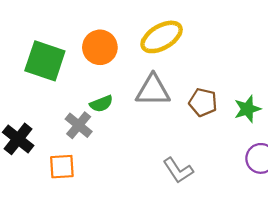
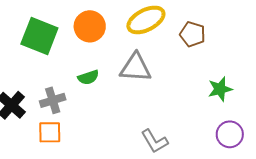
brown pentagon: (203, 102) -> (193, 34), moved
gray cross: (79, 125) -> (53, 100), moved, turned 30

